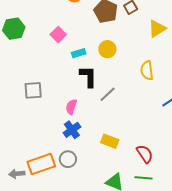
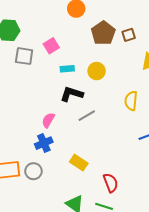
black L-shape: (88, 77) -> (72, 94), turned -85
gray square: (33, 90) -> (24, 56), moved

